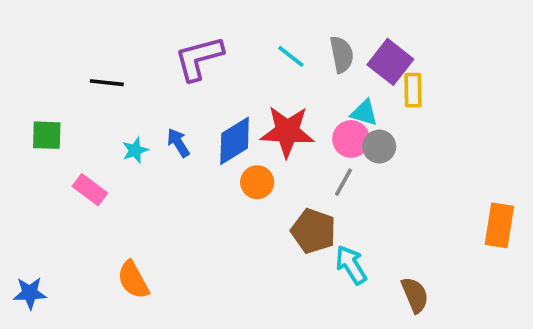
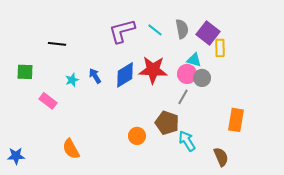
purple L-shape: (199, 58) -> (122, 31), moved
orange circle: (257, 182) -> (137, 136), moved
orange rectangle: (499, 225) -> (236, 120), moved

